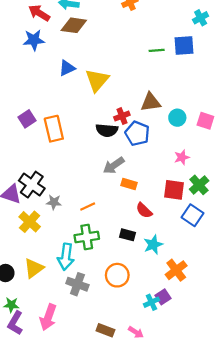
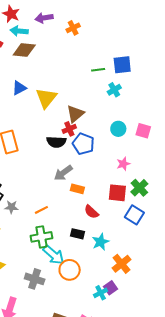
cyan cross: (201, 18) -> (114, 90), moved
brown triangle: (151, 102) -> (75, 114), moved, turned -30
cyan arrow: (66, 257) -> (53, 255), moved, turned -55

